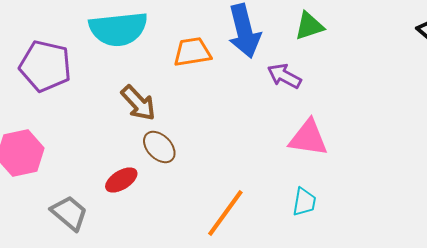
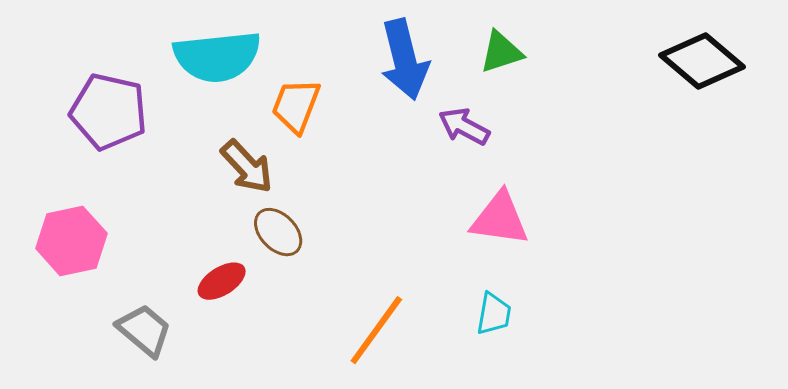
orange trapezoid: (192, 52) -> (296, 106), moved, turned -60

